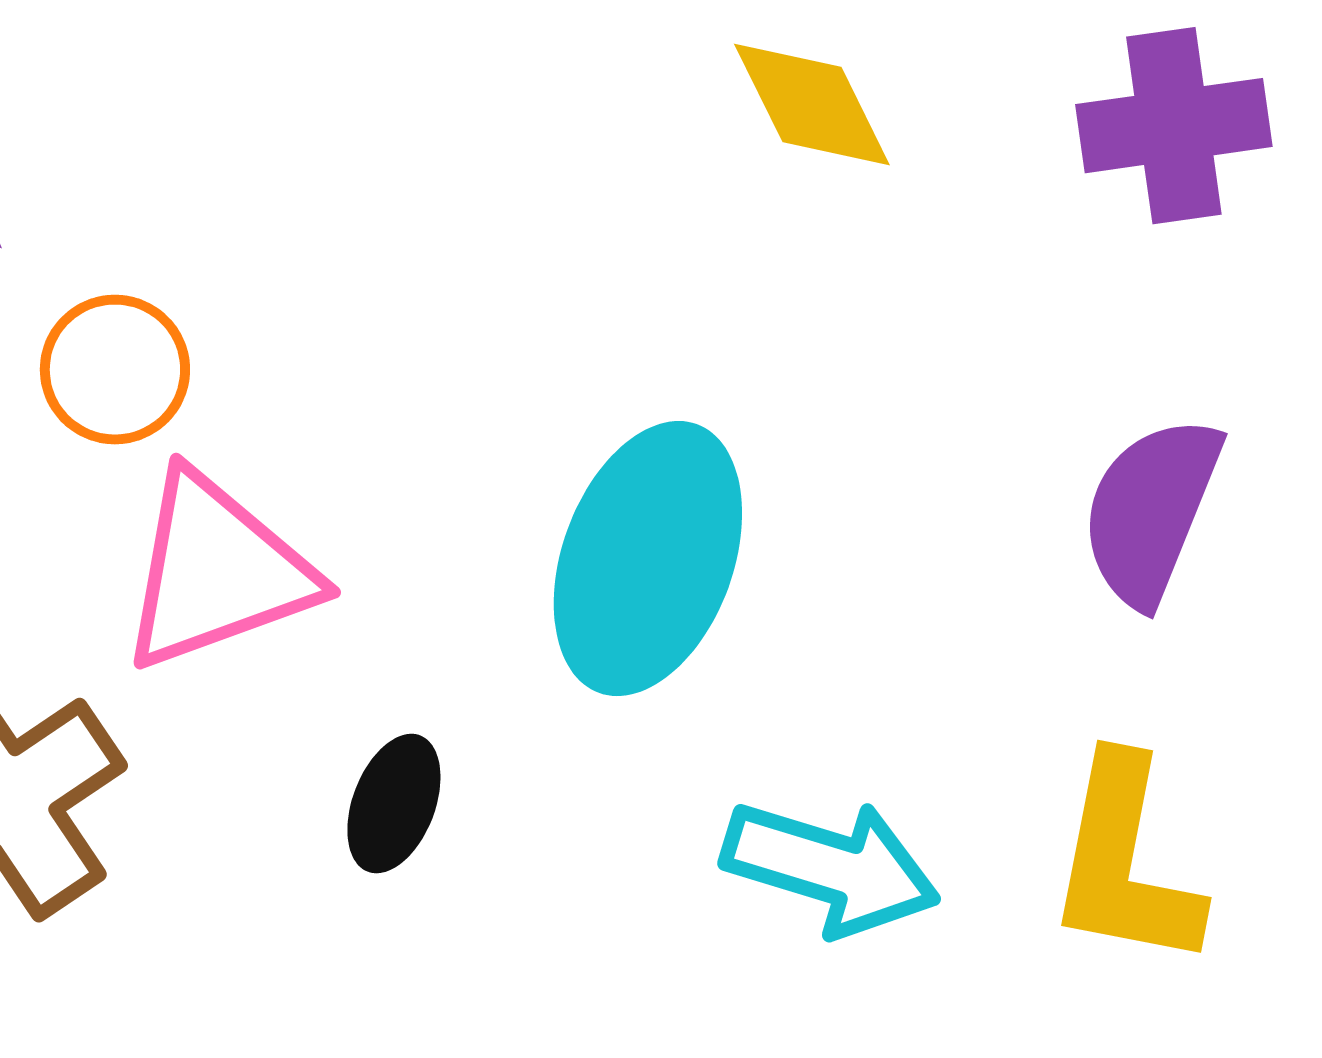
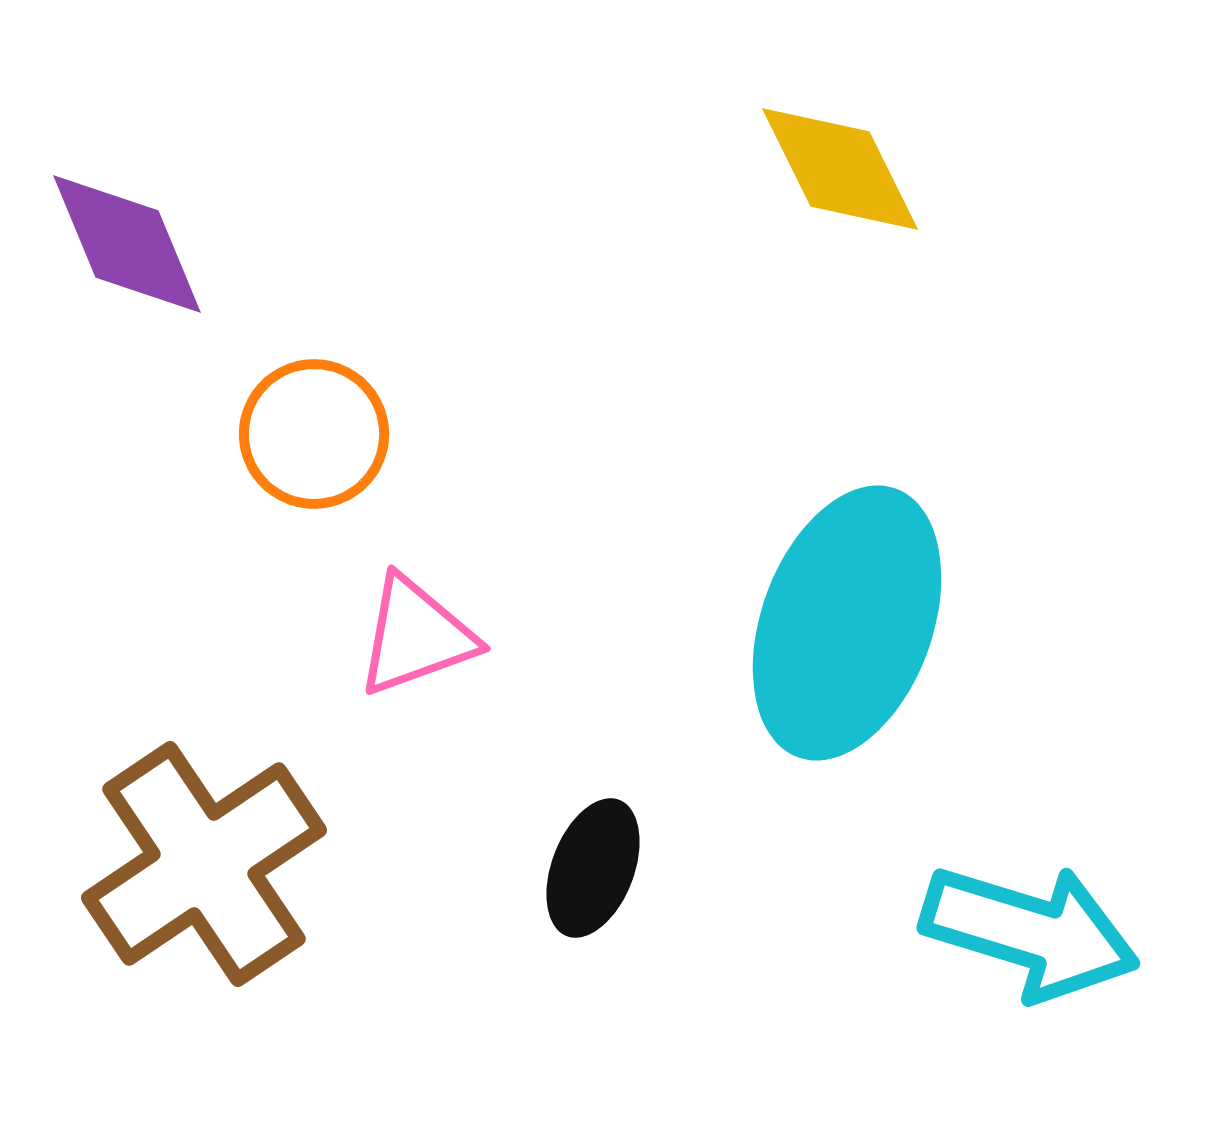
yellow diamond: (812, 105) -> (840, 169), moved
pink triangle: (217, 572) -> (416, 636), size x0.6

